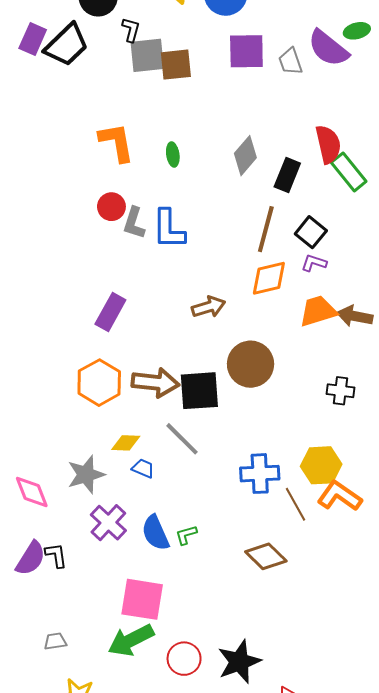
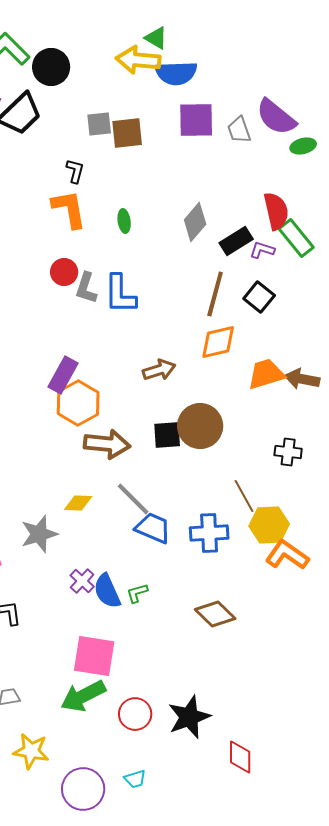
black L-shape: (131, 30) -> (75, 171), moved
green ellipse: (357, 31) -> (303, 146), moved
gray square: (147, 55) -> (99, 124), size x0.7
black rectangle: (287, 175) -> (236, 241), turned 36
purple L-shape: (314, 263) -> (262, 250), moved
orange hexagon: (99, 383) -> (78, 403), moved
black square: (199, 391) -> (167, 435), moved, size x0.7
blue trapezoid: (143, 468) -> (153, 528), moved, size x1.6
brown line: (296, 504) -> (244, 496), moved
purple cross: (108, 523) -> (82, 581), moved, size x0.7

